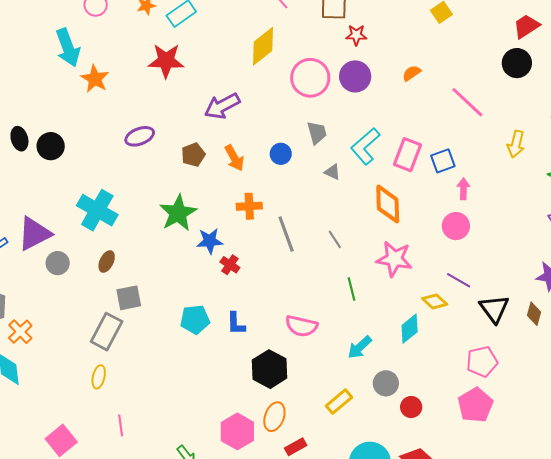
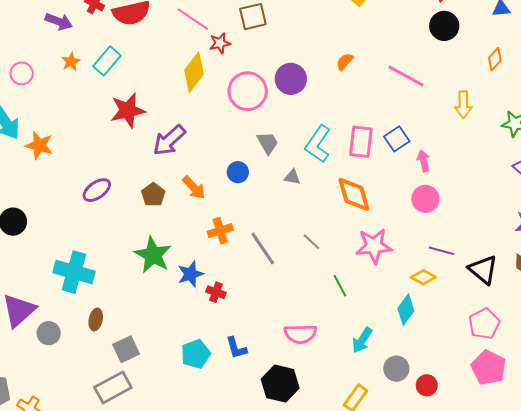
red star: (356, 35) -> (220, 43), moved
red star: (166, 61) -> (128, 110), moved
gray rectangle: (107, 332) -> (113, 387), turned 48

